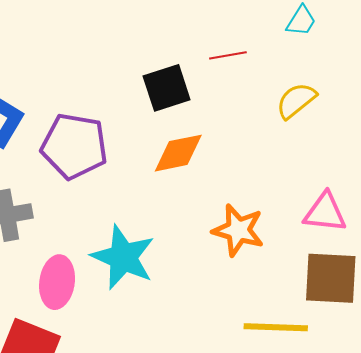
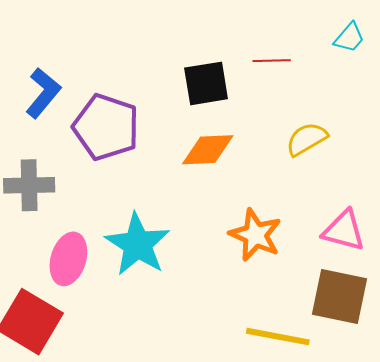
yellow semicircle: (296, 101) -> (307, 139), moved

